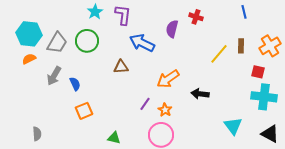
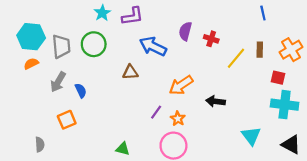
purple L-shape: (123, 15) -> (132, 16), turned 75
red cross: (196, 17) -> (211, 39), moved
gray trapezoid: (57, 43) -> (61, 46), turned -35
orange square: (84, 111) -> (67, 120), moved

